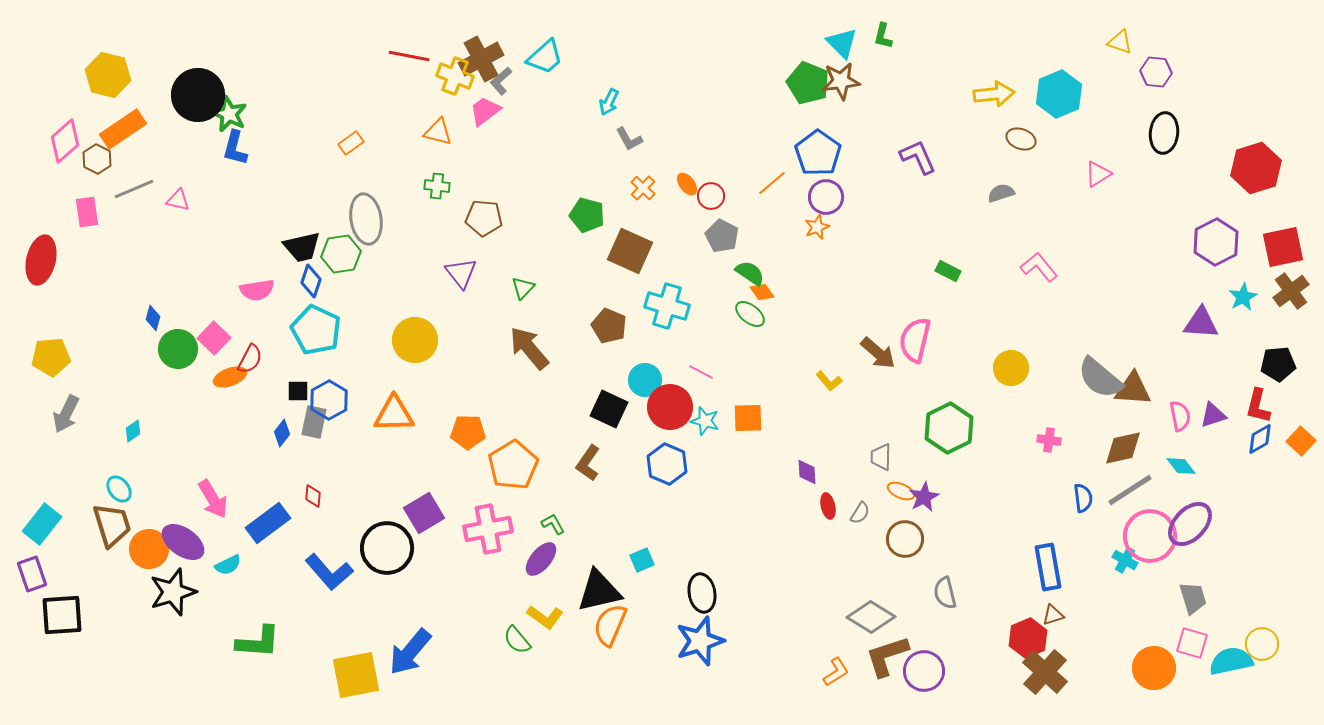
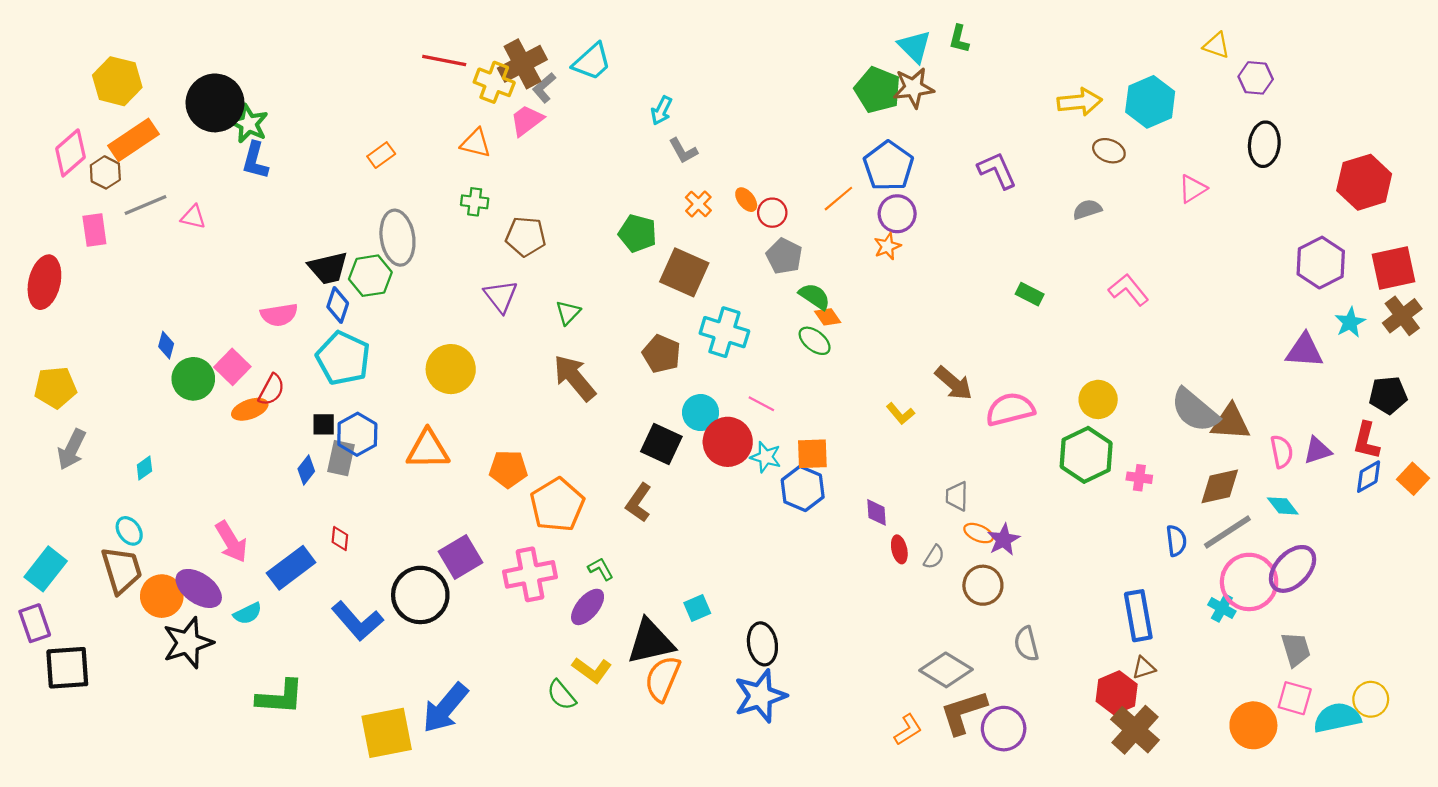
pink semicircle: (915, 340) -> (1010, 409), moved, turned 63
green hexagon: (949, 428) -> (1086, 455), moved
blue hexagon: (667, 464) -> (803, 489), moved

